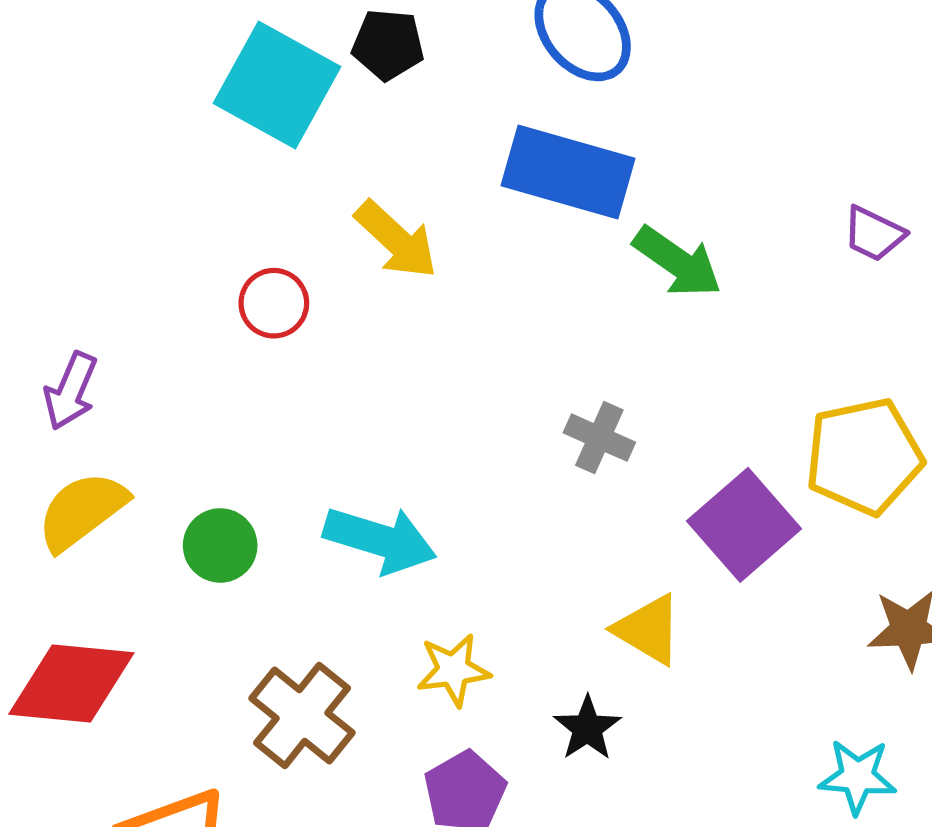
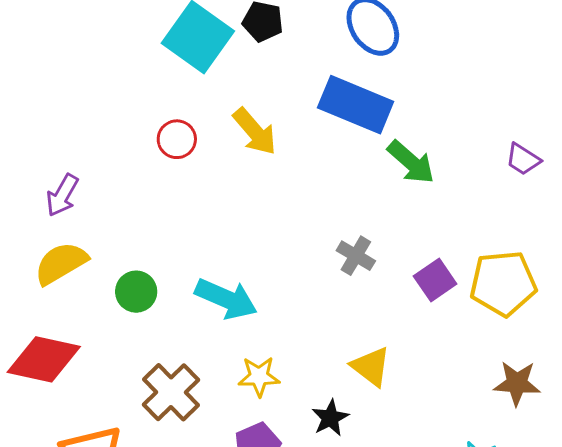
red circle: (274, 303) -> (177, 139), moved
purple square: (744, 525) -> (435, 280), moved, size x0.7

